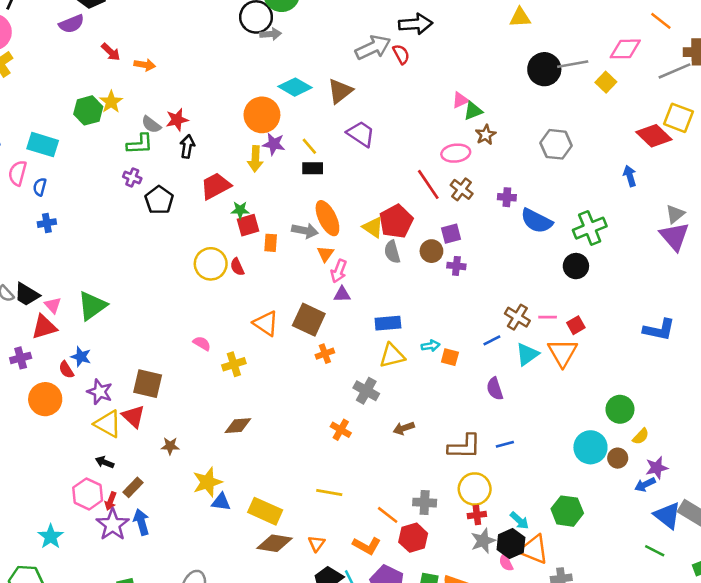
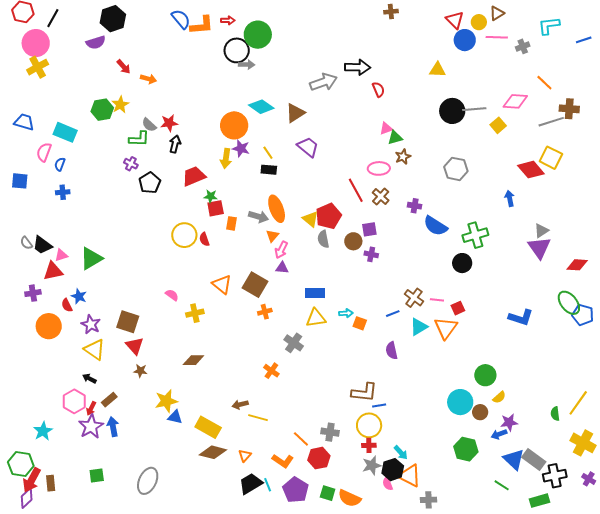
red semicircle: (401, 54) -> (378, 89), moved
pink triangle: (53, 305) -> (61, 255), turned 48
red triangle: (133, 416) -> (135, 346), moved
brown arrow: (404, 428) -> (240, 404), moved
blue line: (505, 444) -> (379, 405), moved
green hexagon: (567, 511) -> (466, 449), moved

